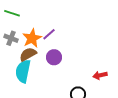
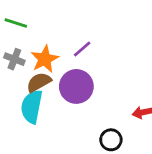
purple line: (49, 34) -> (82, 49), moved
purple circle: (54, 57) -> (76, 86), size x1.5

